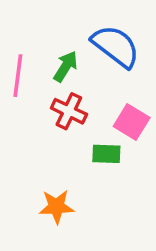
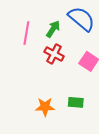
green rectangle: (106, 154) -> (76, 102), moved

